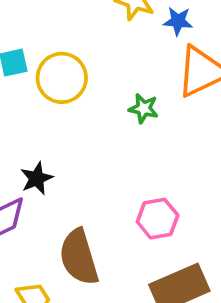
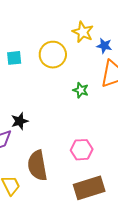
yellow circle: (62, 78) -> (53, 55), moved

